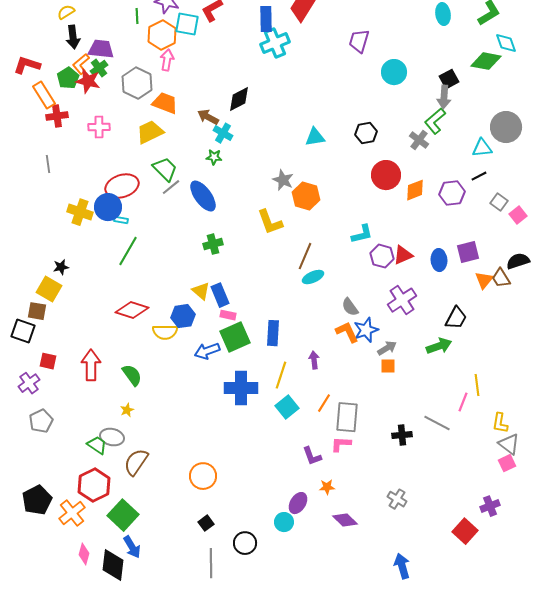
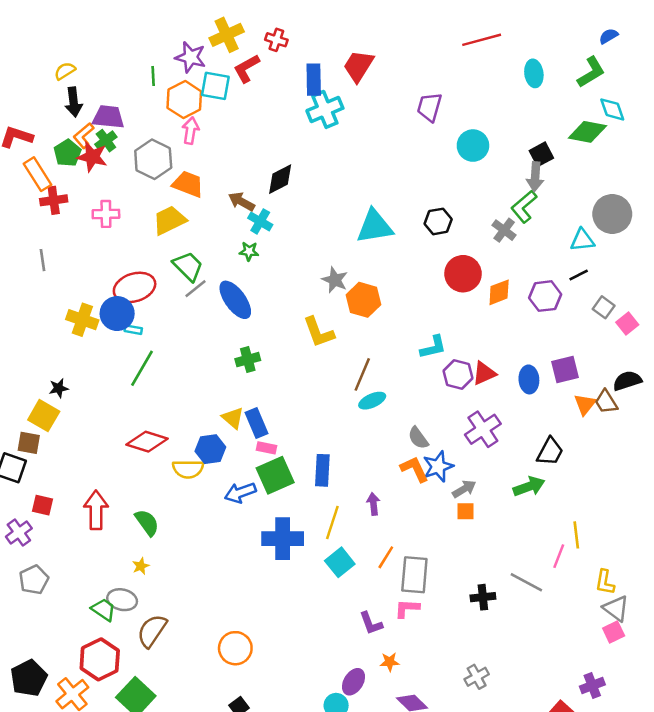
cyan triangle: (315, 137) -> (375, 226), size x1.5
gray cross: (397, 499) -> (477, 677), turned 30

